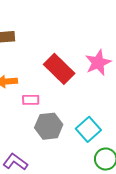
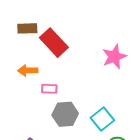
red rectangle: (59, 69) -> (54, 43), moved

